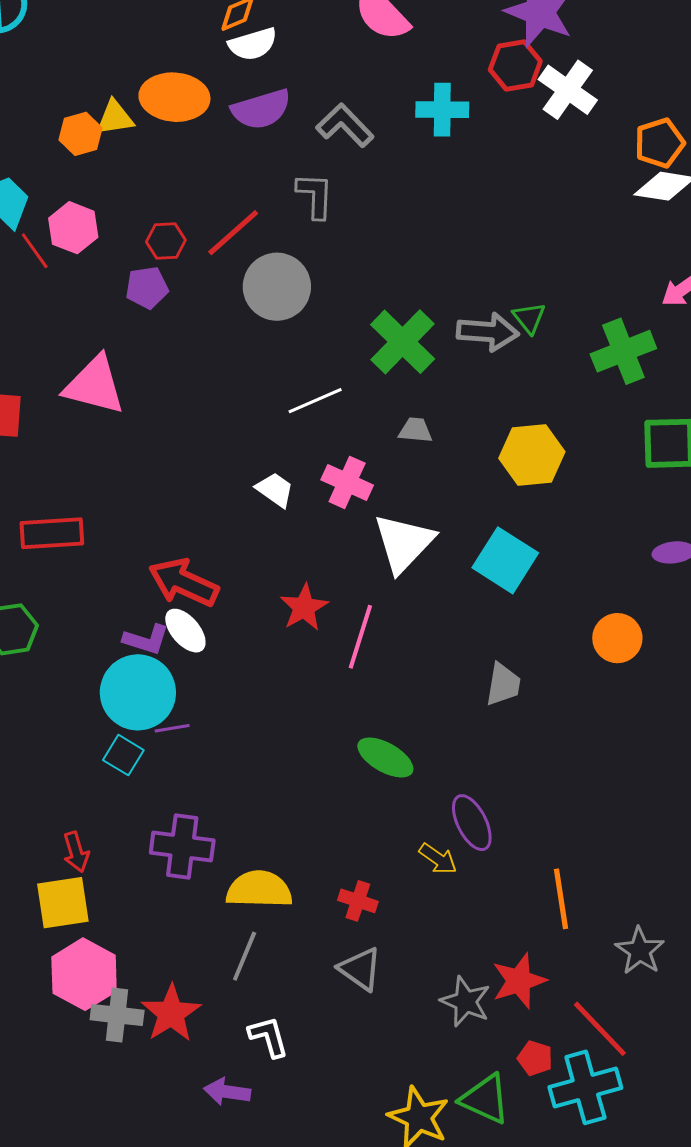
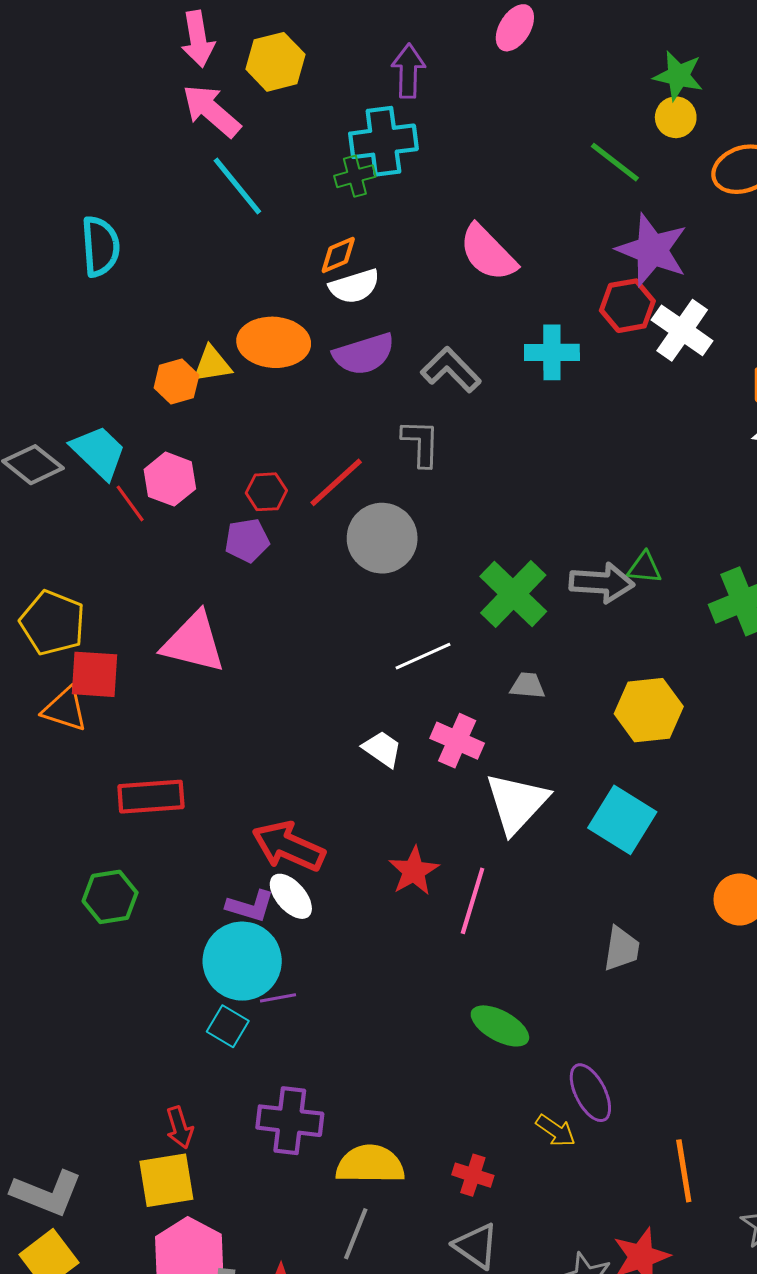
green triangle: (529, 318) -> (645, 568), turned -45

